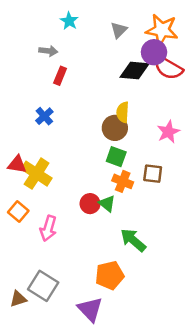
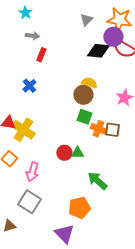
cyan star: (69, 21) -> (25, 13), moved
yellow semicircle: (123, 112) -> (89, 83), turned 105
orange cross: (123, 181) -> (98, 129), moved
green triangle: (107, 204) -> (77, 153), turned -40
gray square: (43, 286) -> (29, 202), moved

